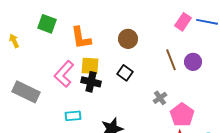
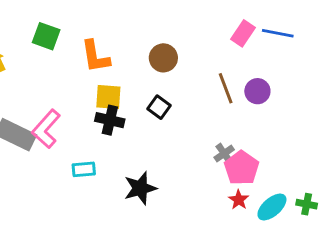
pink L-shape: (64, 74) -> (46, 129), moved
gray cross: (160, 98) -> (224, 153), moved

